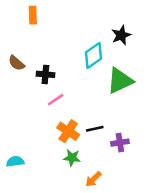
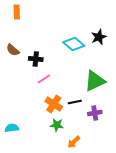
orange rectangle: (33, 15) -> (17, 12), moved
black star: (121, 35) -> (99, 37), moved
cyan diamond: (93, 55) -> (74, 44), turned 75
green triangle: (120, 81) -> (95, 81), moved

